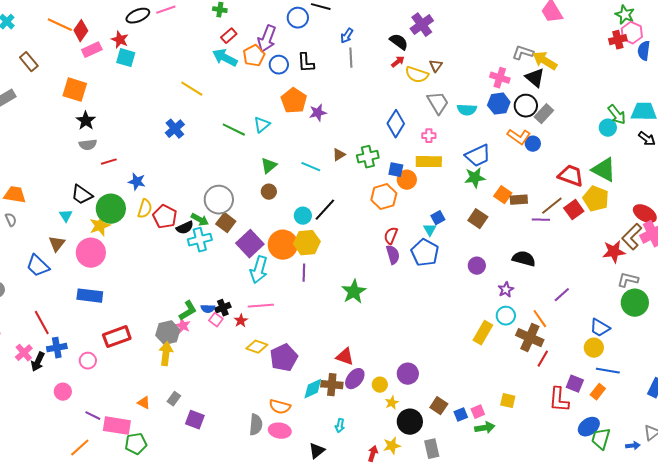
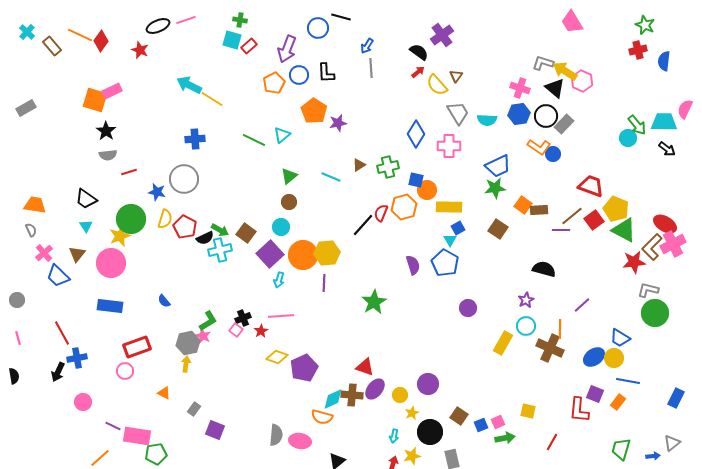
pink hexagon: (632, 33) -> (582, 81), moved
pink rectangle: (92, 50) -> (112, 91), moved
orange pentagon: (254, 56) -> (274, 83), moved
cyan square: (126, 58) -> (232, 40), moved
cyan arrow: (225, 58) -> (189, 85), moved
brown rectangle: (29, 62) -> (52, 46), moved
yellow semicircle: (417, 75) -> (437, 85), turned 30
blue cross: (175, 129) -> (195, 139), turned 36
pink cross: (429, 136) -> (449, 146), size x1.6
yellow rectangle: (429, 162) -> (449, 207), moved
green triangle: (604, 170) -> (624, 230), moved
black trapezoid: (82, 195) -> (86, 199), moved
gray circle: (219, 200) -> (184, 179), moved
black line: (325, 210) -> (363, 225), moved
cyan circle: (303, 216) -> (281, 227), moved
red semicircle: (391, 236) -> (381, 213), moved
purple circle: (477, 266) -> (468, 308), moved
cyan arrow: (259, 270) -> (279, 280), size x0.6
blue semicircle: (208, 309) -> (164, 301), moved, turned 48
orange line: (540, 319) -> (560, 329), turned 36
pink cross: (24, 353) -> (44, 253), moved
yellow arrow: (166, 354) -> (186, 364), size x0.7
red line: (543, 359) -> (552, 442), moved
pink circle: (88, 361) -> (125, 371), moved
orange triangle: (144, 403) -> (164, 393), moved
orange semicircle: (280, 407) -> (322, 417), moved
cyan arrow: (340, 426) -> (394, 436), moved
blue ellipse: (589, 427) -> (594, 357), moved

